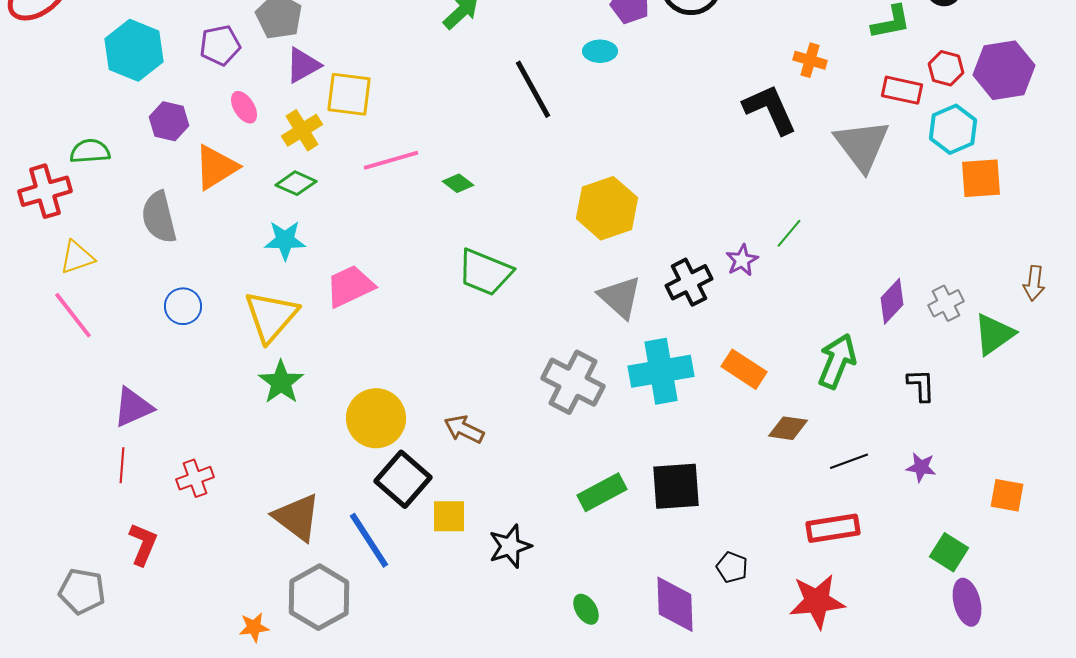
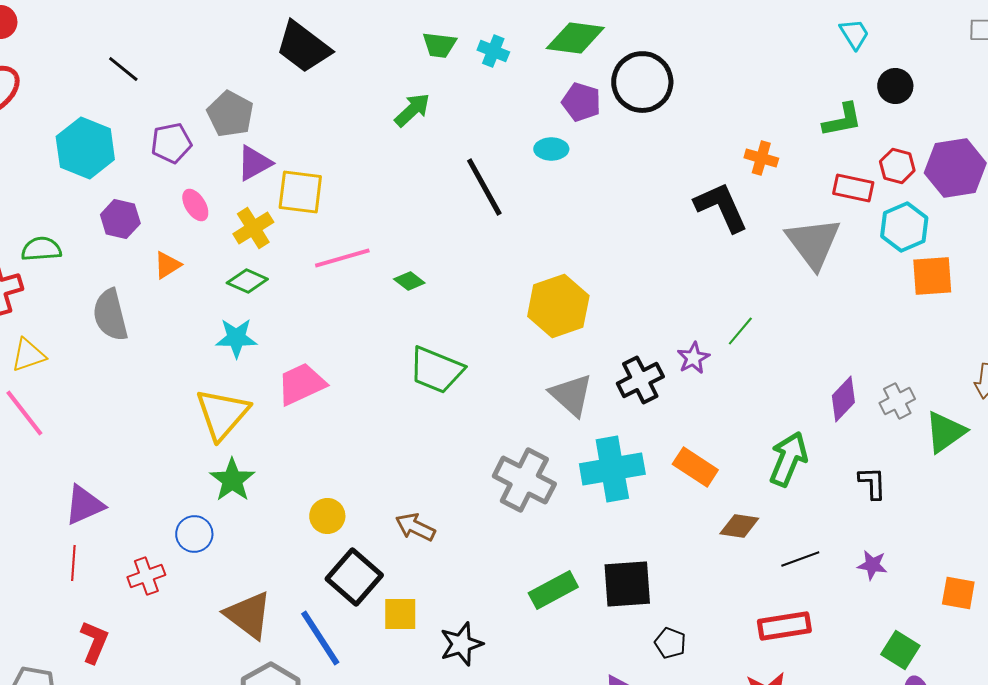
orange triangle: (216, 167) -> (167, 265), size x0.6
blue circle: (183, 306) -> (194, 534), moved
yellow circle: (376, 418) -> (327, 516), size x0.6
black pentagon: (732, 567) -> (670, 643), moved

